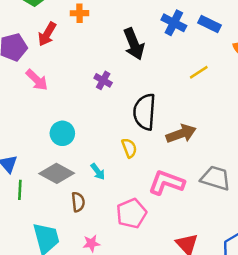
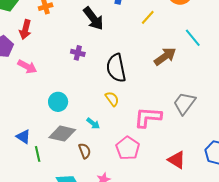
yellow line: (199, 72) -> (148, 17), moved
brown arrow: (181, 134) -> (165, 56), moved
gray trapezoid: (216, 178) -> (184, 103), turned -55

